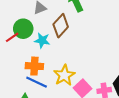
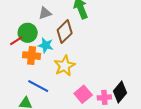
orange cross: (34, 66) -> (32, 56), moved
yellow star: (64, 75) -> (65, 66), moved

